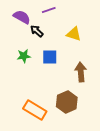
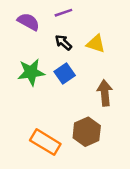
black arrow: (37, 31) -> (63, 42), moved
green star: (24, 56) -> (31, 72), size x1.5
blue square: (50, 57) -> (65, 74), turned -35

